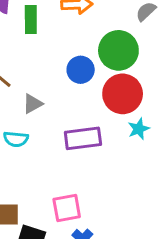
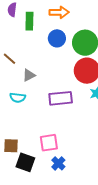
blue circle: (81, 70) -> (57, 38), moved

